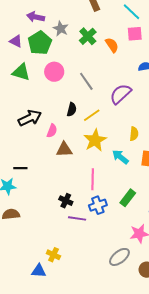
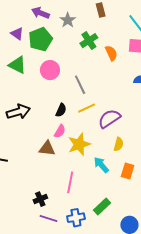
gray star: (61, 29) -> (68, 20), moved
purple semicircle: (120, 94) -> (109, 119), moved
yellow line: (92, 115) -> (87, 108), moved
pink semicircle: (52, 131) -> (60, 131), moved
black cross: (66, 201) -> (40, 199), turned 32
blue cross: (98, 205) -> (76, 218), moved

